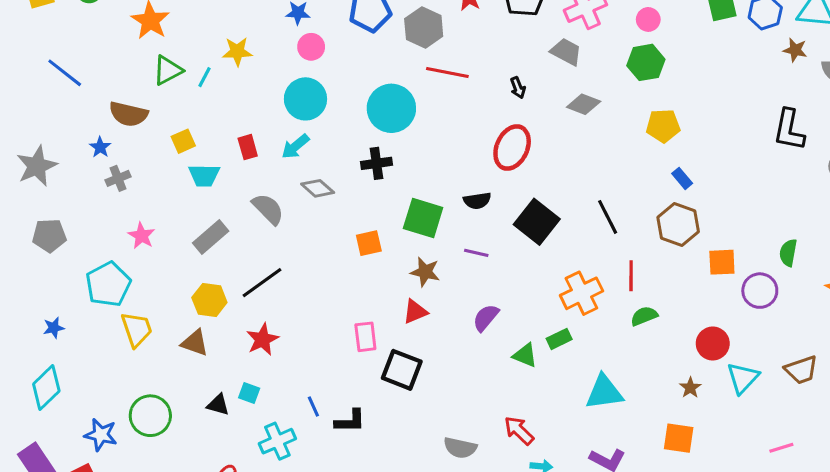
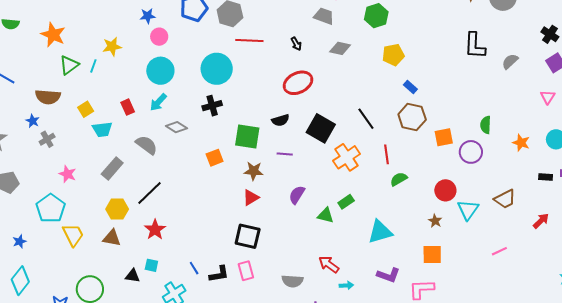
red ellipse: (512, 148) -> (298, 83), turned 48
orange cross: (581, 293) -> (347, 157), moved
pink rectangle: (365, 337) -> (246, 271), moved

